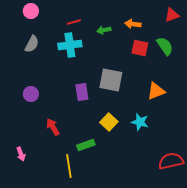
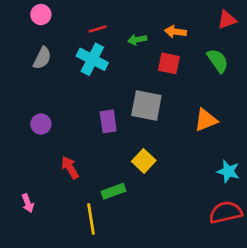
cyan cross: (70, 45) -> (92, 59), turned 35
red square: (140, 48) -> (169, 63), moved
cyan star: (140, 122) -> (228, 171), moved

